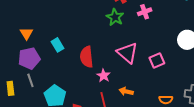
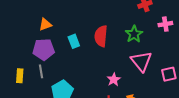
green star: (115, 17) -> (134, 34), moved
orange triangle: (26, 33) -> (45, 24), turned 32
red semicircle: (87, 57) -> (101, 36), moved

